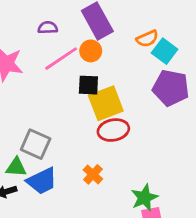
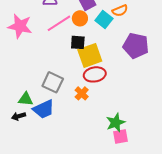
cyan square: (165, 51) -> (104, 19), moved
gray square: (36, 144) -> (53, 82), moved
orange cross: (93, 174) -> (82, 93), moved

